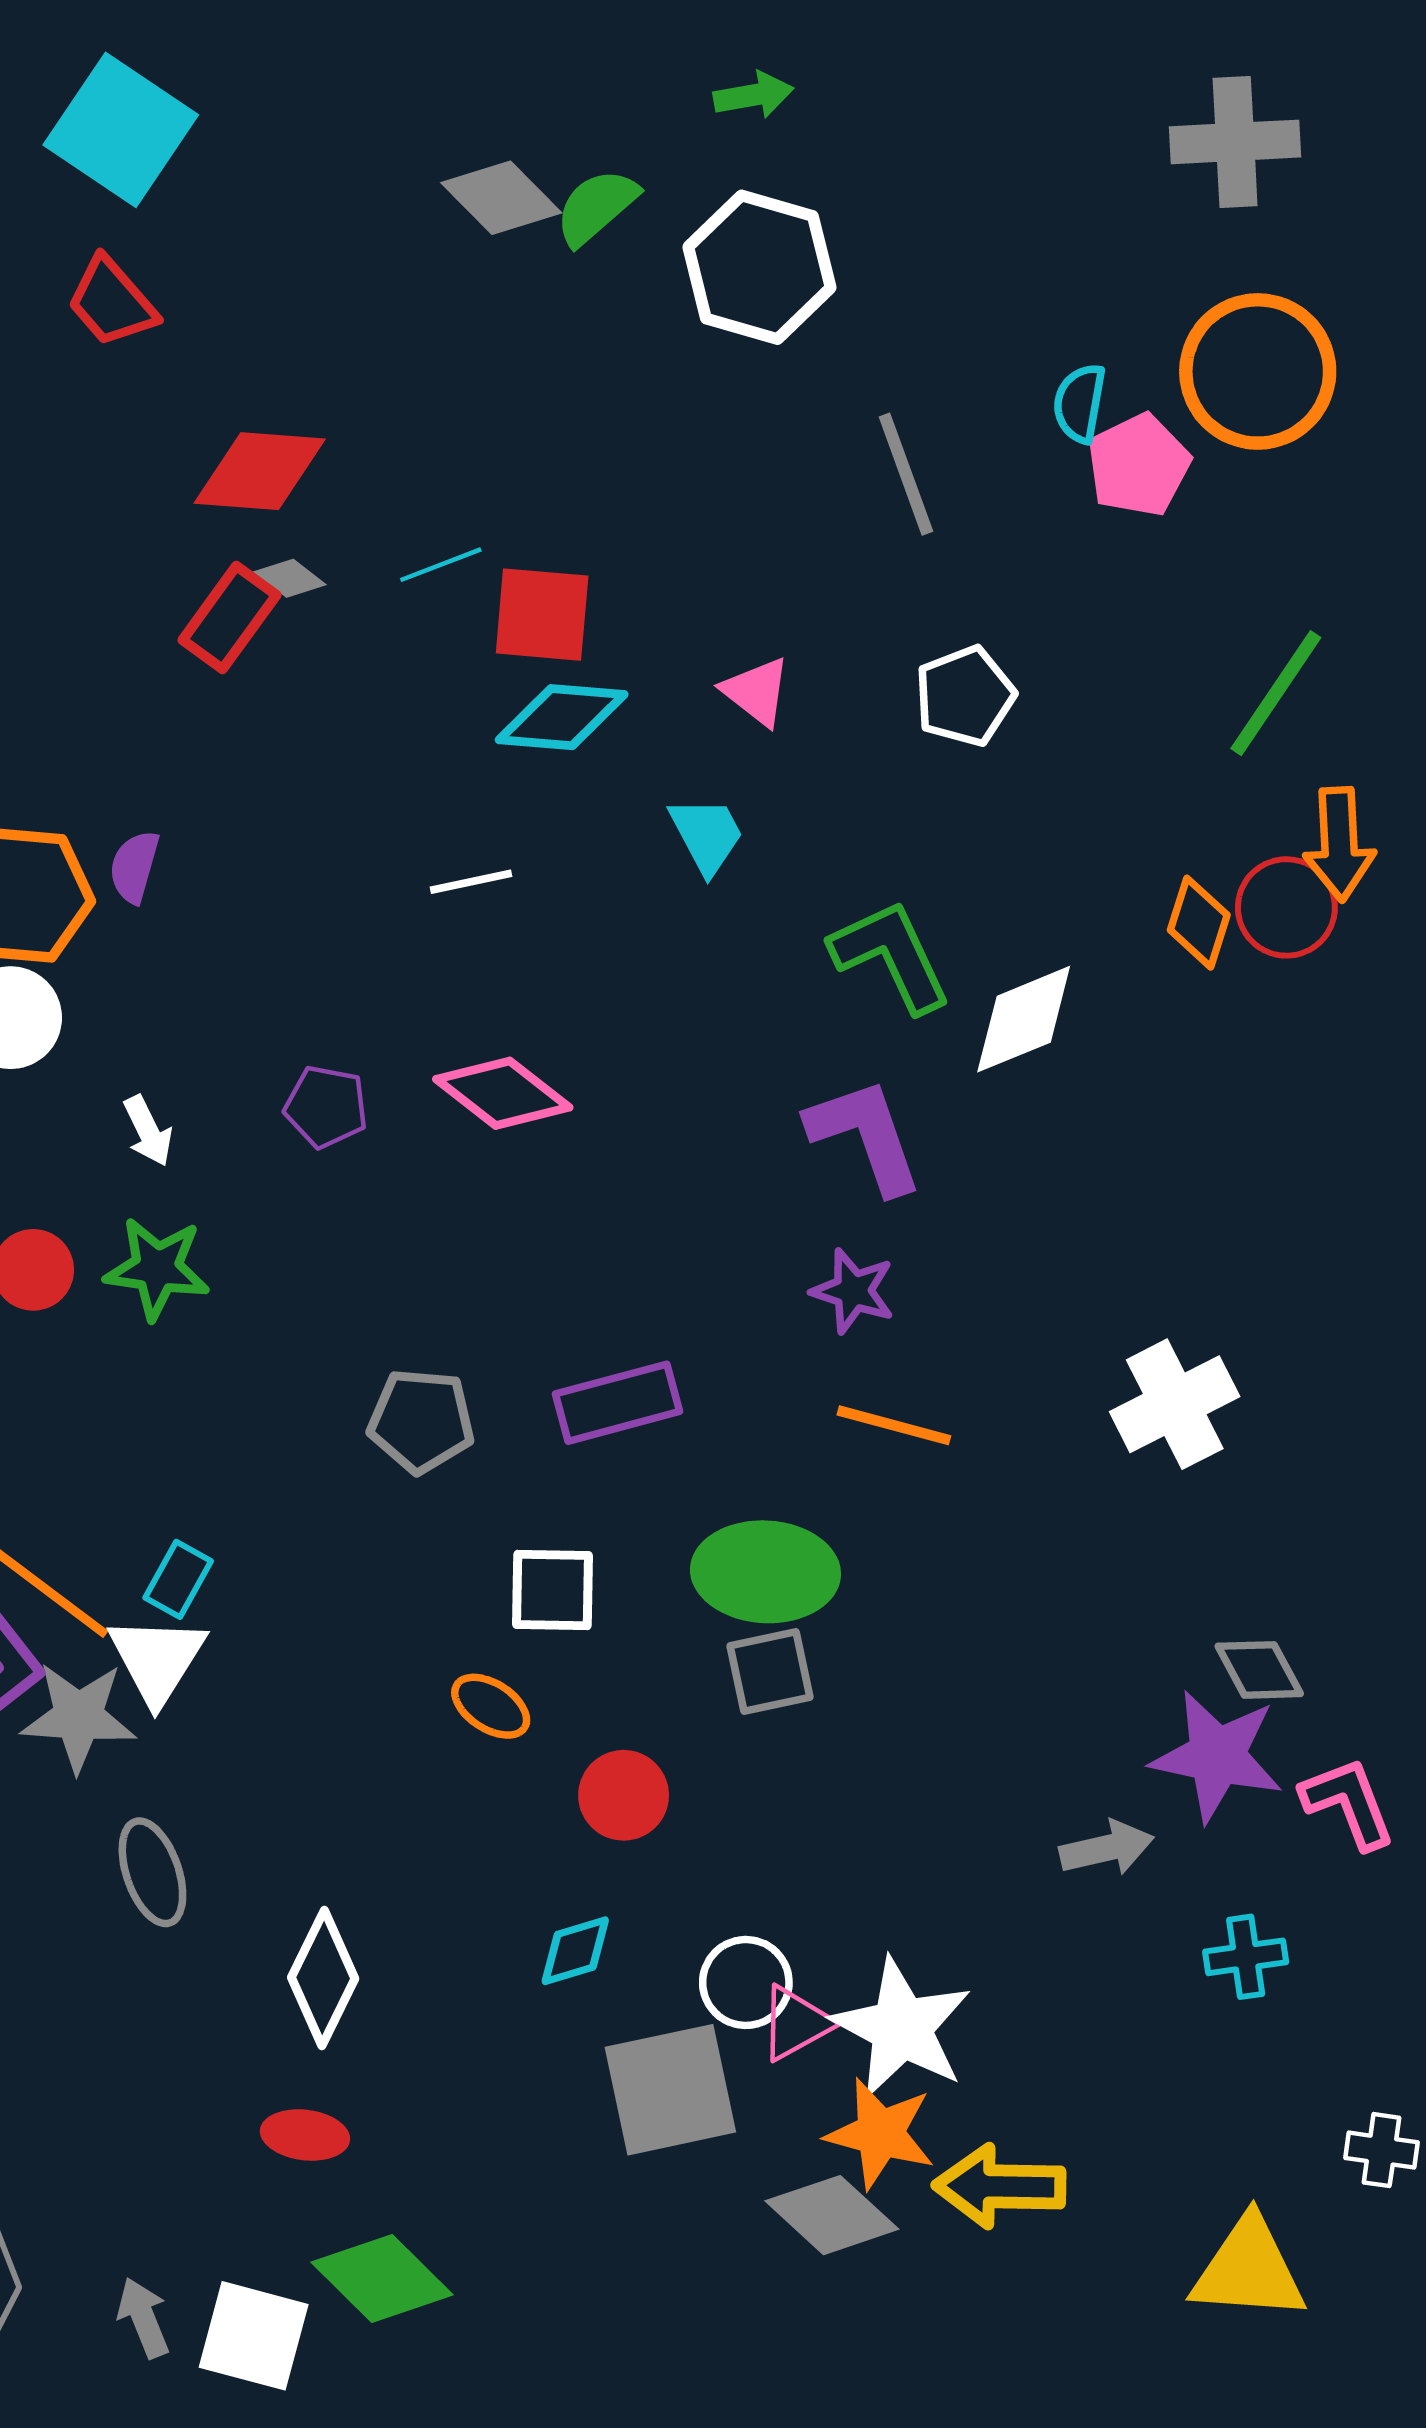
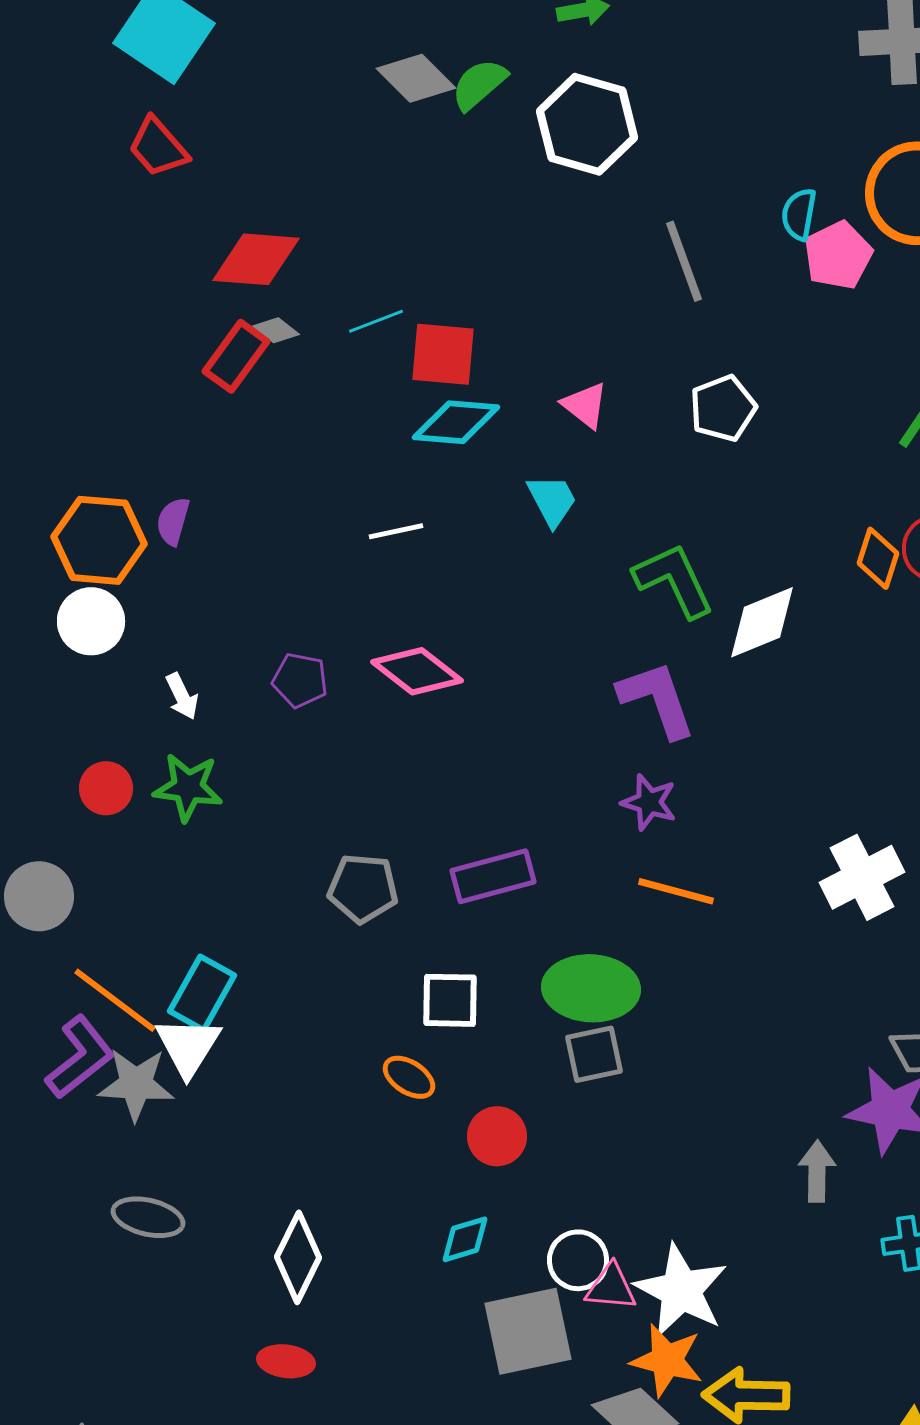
cyan rectangle: (178, 1579) -> (202, 993), size x1.5
gray arrow: (1107, 1848) -> (817, 1171), turned -76
gray ellipse: (152, 1872) -> (148, 1217), moved, turned -58
pink triangle: (796, 2023) -> (611, 1287), turned 34

